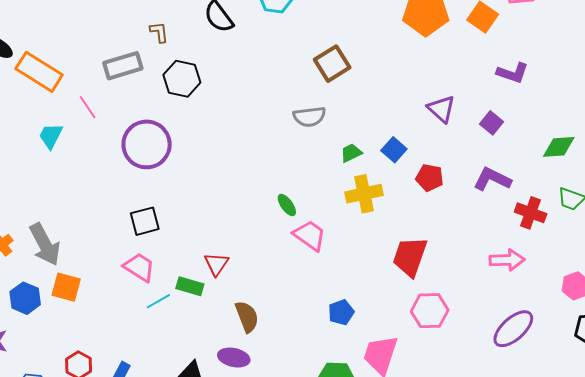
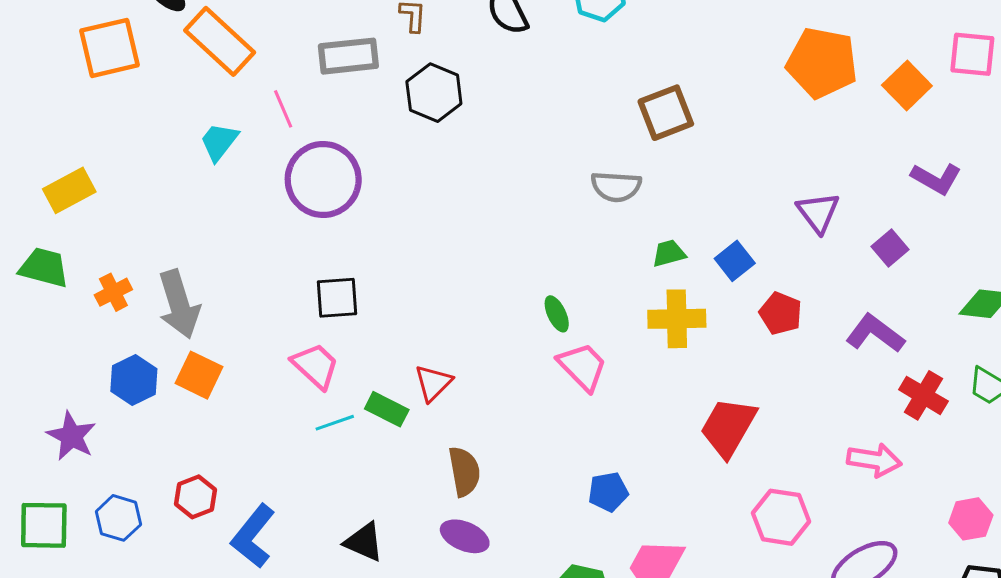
purple circle: (147, 144) -> (323, 179), moved
pink hexagon: (430, 311) -> (781, 517), moved
purple ellipse: (234, 358) -> (465, 536), moved

